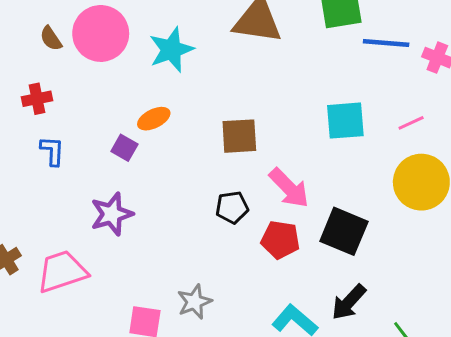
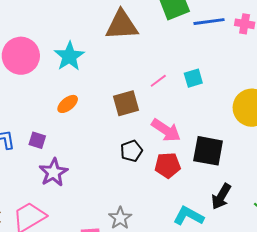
cyan square: (345, 121) -> (193, 78), size x0.7
pink line: (411, 123) -> (158, 81), moved
purple square: (124, 148) -> (37, 140), moved

